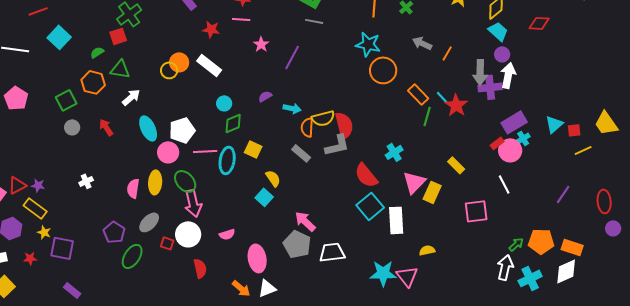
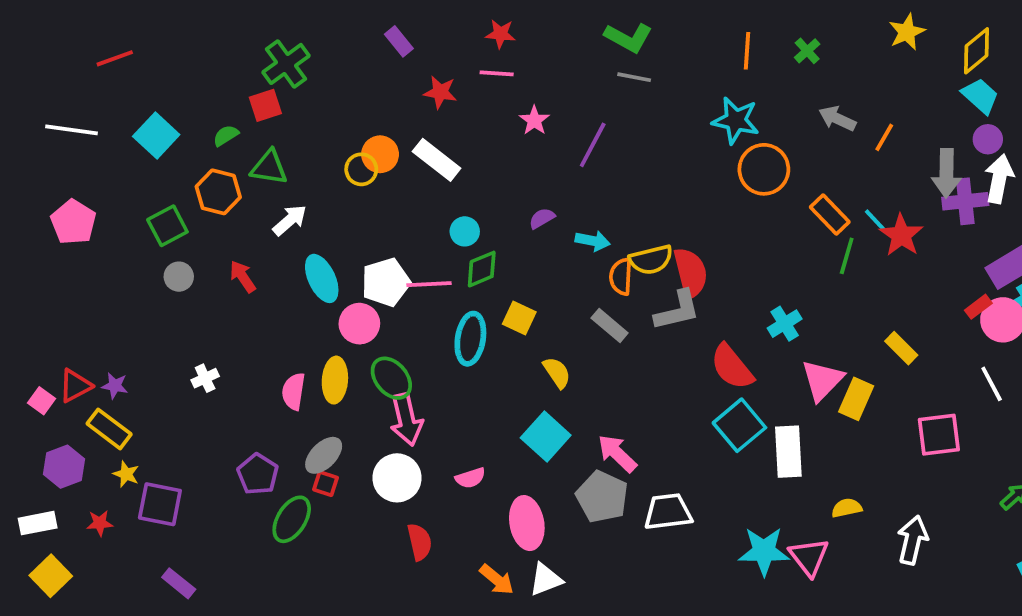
cyan square: (59, 37) -> (156, 135), moved
pink line: (205, 151) -> (429, 284), moved
cyan square: (264, 197) -> (546, 437), moved, size x1.4
red square: (167, 243) -> (326, 484), moved
white arrow: (505, 267) -> (913, 540), moved

